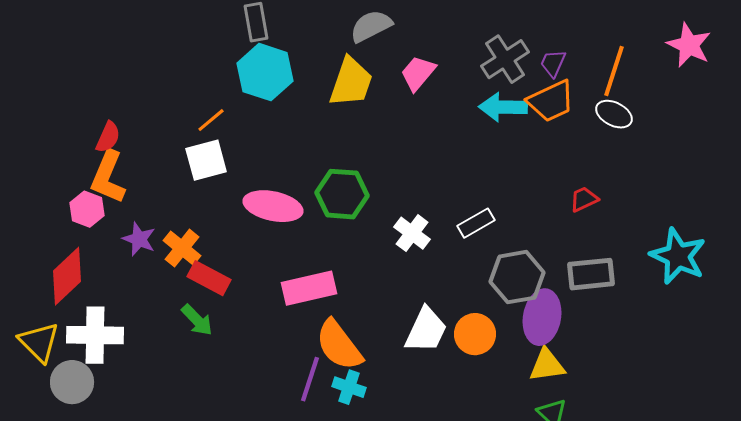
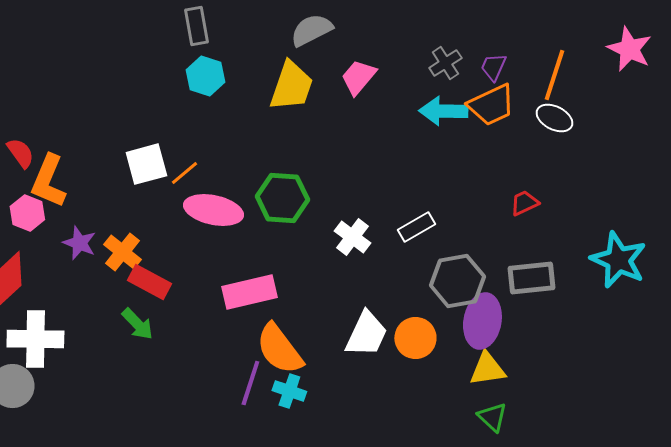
gray cross: (505, 59) -> (445, 63), size x0.7
cyan hexagon: (265, 72) -> (205, 76), size x0.7
orange line: (211, 120) -> (184, 173), moved
red semicircle: (108, 137) -> (20, 153), moved, turned -60

